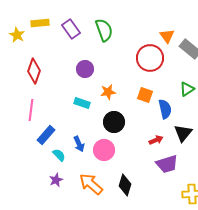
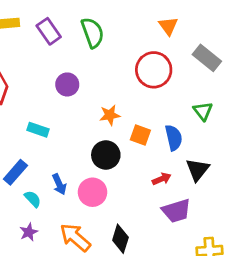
orange triangle: (167, 36) -> (168, 26), moved
green triangle: (187, 89) -> (203, 111), turned -35
orange star: (108, 92) -> (110, 115), moved
orange square: (145, 95) -> (140, 135), moved
cyan rectangle: (82, 103) -> (38, 130), moved

